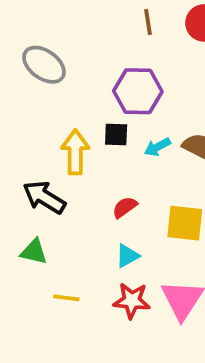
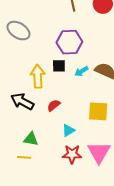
red semicircle: (125, 207) -> (54, 105), moved
green triangle: (34, 252) -> (31, 139), moved
yellow line: (66, 298) -> (24, 157), moved

